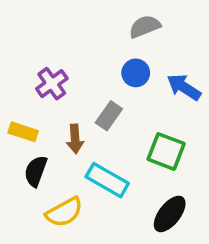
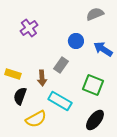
gray semicircle: (145, 26) -> (95, 14), moved
purple cross: (52, 84) -> (29, 28), moved

